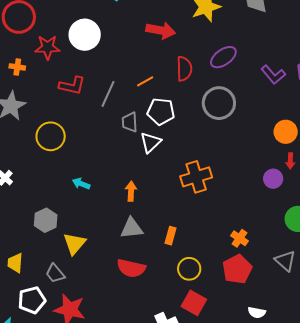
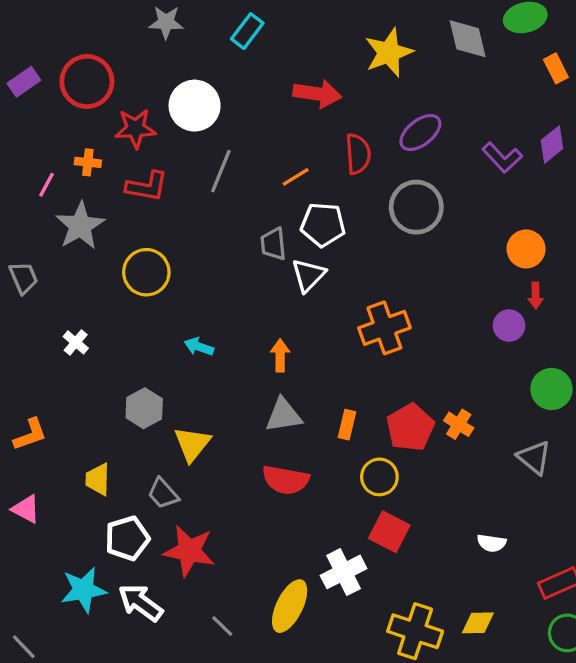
red L-shape: (72, 86) -> (147, 186), moved
gray line: (108, 94) -> (221, 171), moved
red pentagon: (237, 269) -> (410, 427), moved

